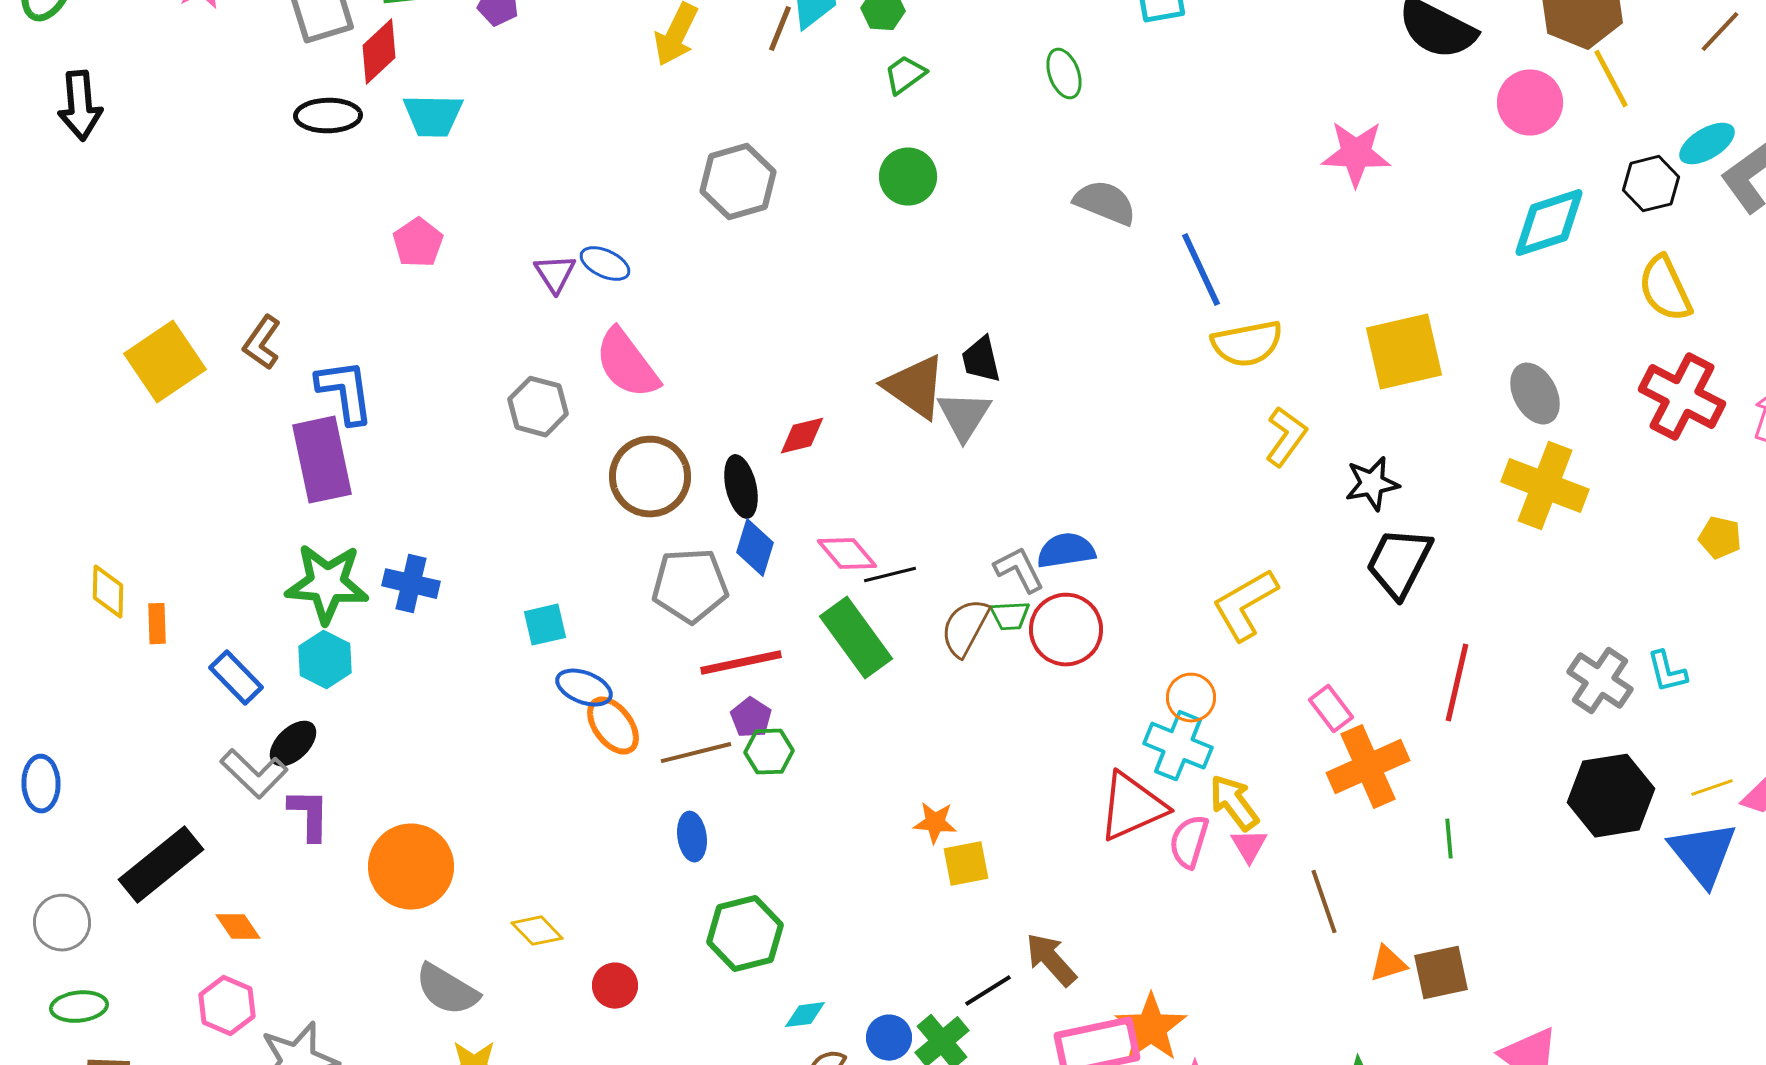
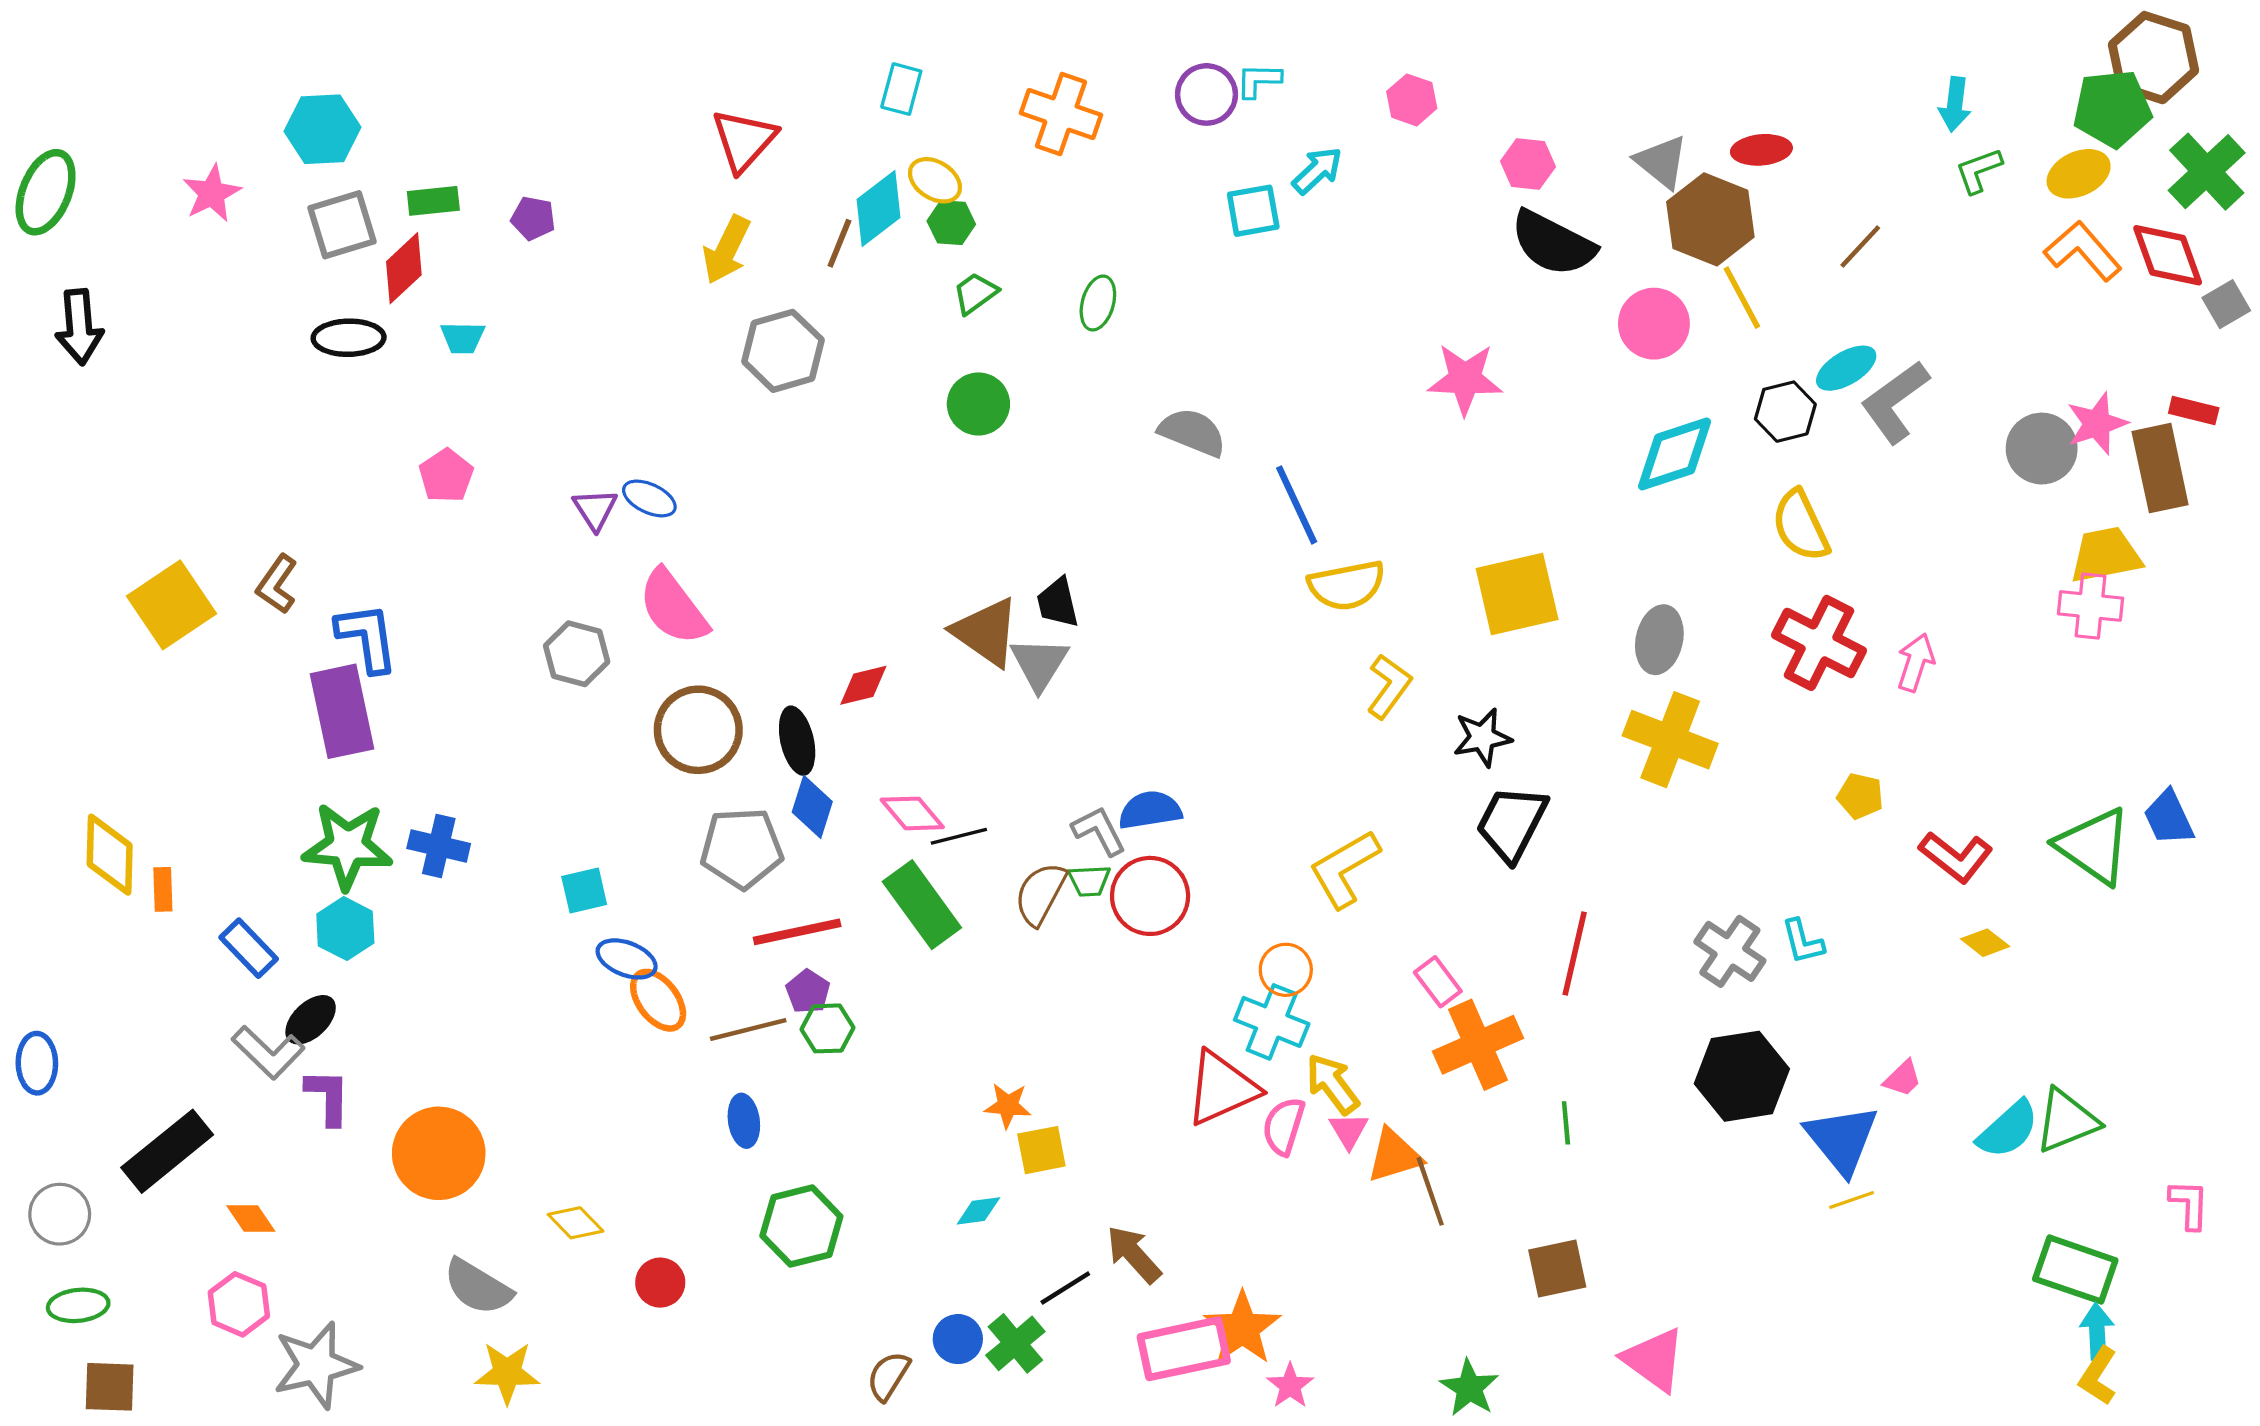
green ellipse: (1064, 74) -> (1098, 303), moved, turned 36
cyan trapezoid: (433, 116) -> (463, 338), size x0.7
gray hexagon: (738, 182) -> (783, 351), moved
gray ellipse: (1535, 394) -> (1659, 640), turned 40
yellow diamond: (108, 592) -> (110, 855), size x1.4
yellow line: (1712, 788) -> (1852, 1200), moved
orange triangle: (1388, 964) -> (1394, 1156), moved, size x1.4
cyan diamond: (805, 1015) -> (978, 1211), moved

